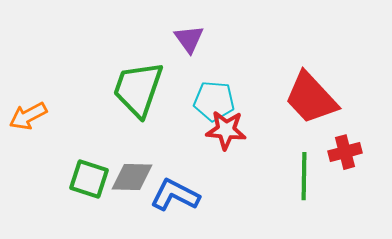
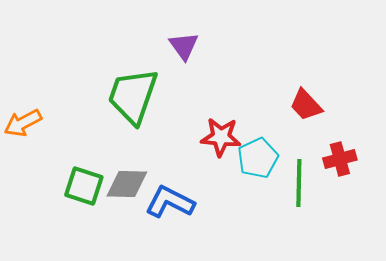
red trapezoid: (311, 98) -> (306, 105), size x0.6
cyan pentagon: (214, 101) -> (258, 158), moved, turned -30

